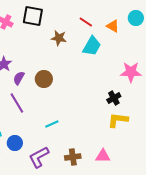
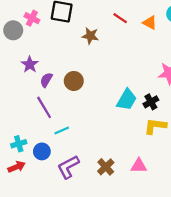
cyan trapezoid: (92, 46) -> (127, 100), moved
cyan line: (52, 124) -> (62, 131), moved
brown cross: (73, 157) -> (106, 167), turned -35

